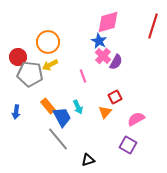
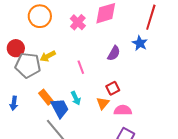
blue star: (99, 41) -> (140, 43), moved
orange circle: (48, 42) -> (40, 16), moved
pink cross: (103, 56) -> (78, 22), moved
pink semicircle: (136, 119) -> (123, 110), moved, turned 30

